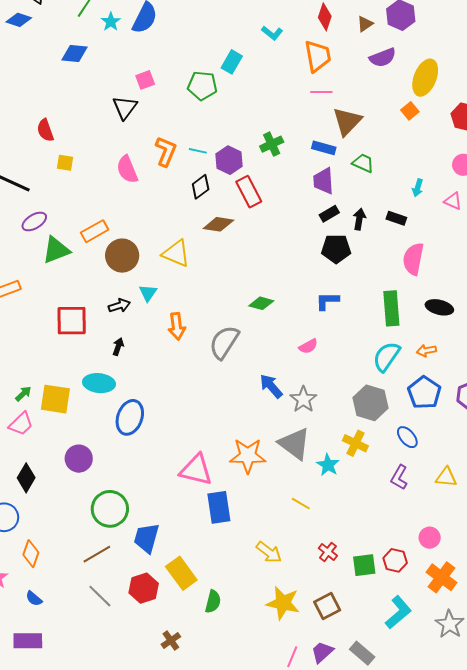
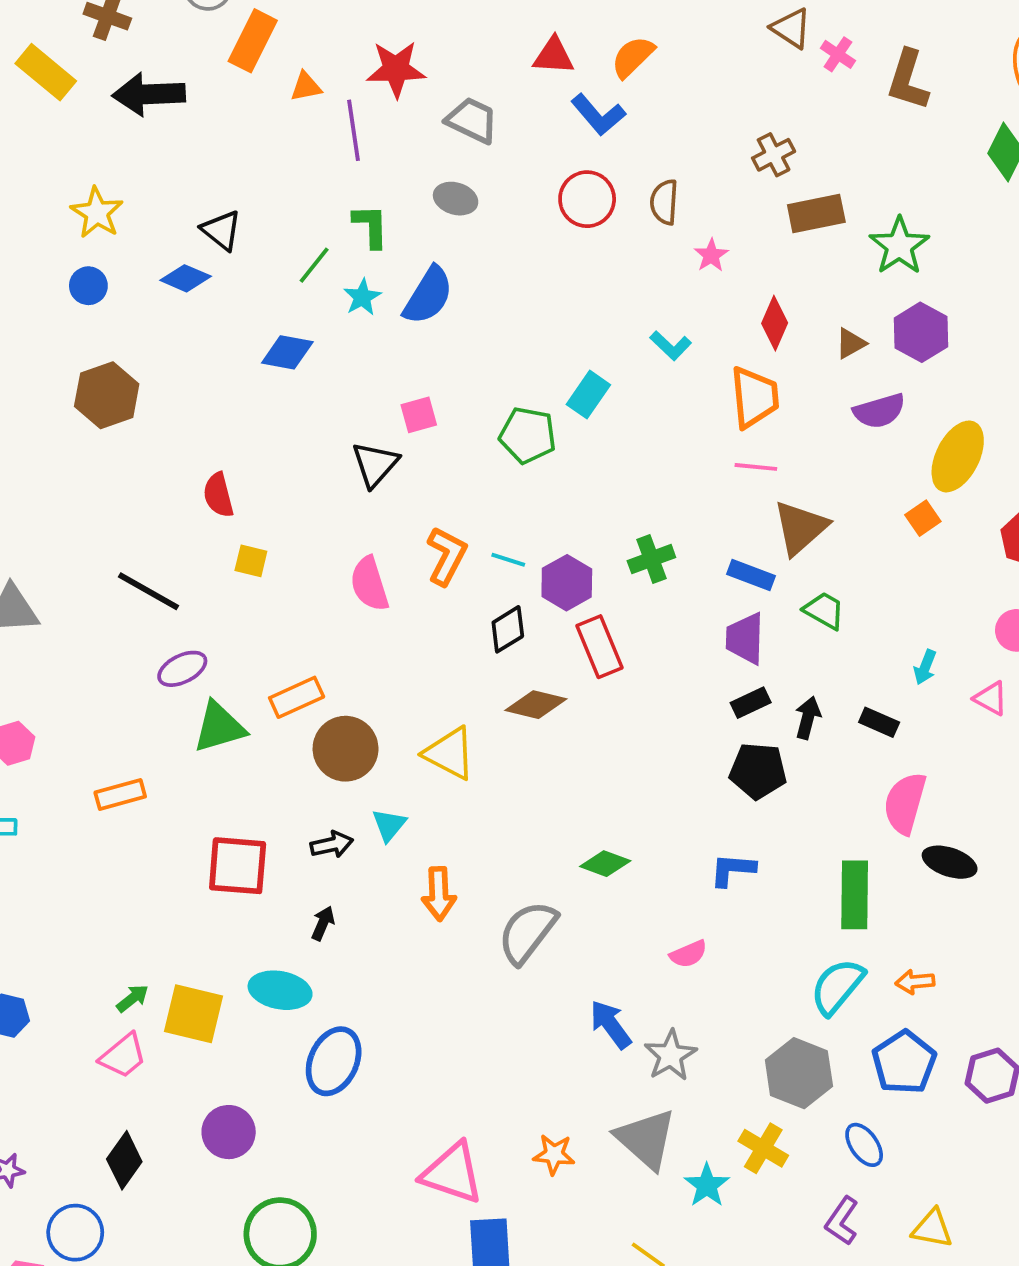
black ellipse: (439, 307) -> (950, 862), moved
orange star: (248, 456) -> (554, 1154), size x0.6

